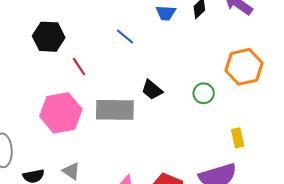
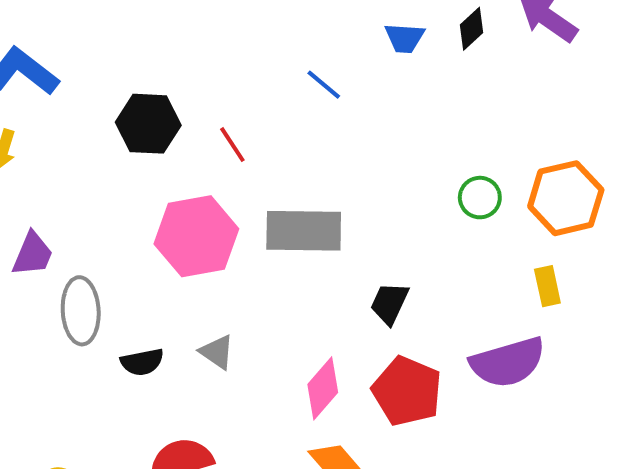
black hexagon: (49, 37) -> (148, 124), moved
orange hexagon: (244, 67) -> (566, 198), moved
black trapezoid: (152, 90) -> (389, 303), moved, turned 75

